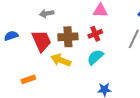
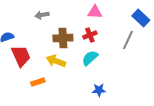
red trapezoid: (42, 41) -> (21, 56), moved
orange rectangle: (28, 79) -> (38, 82), moved

